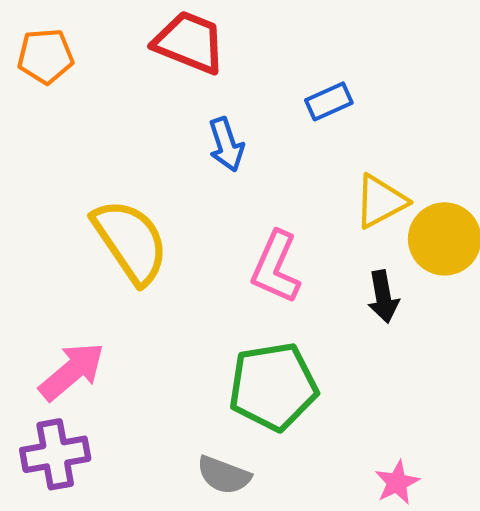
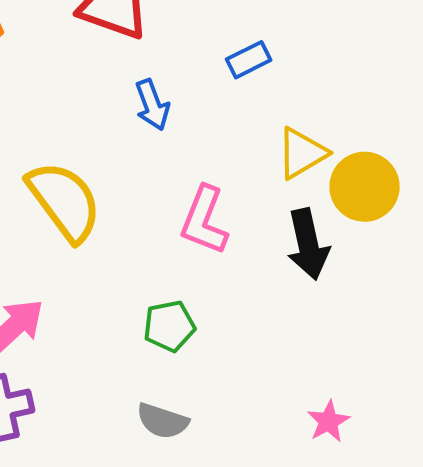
black arrow: (383, 297) -> (308, 244), size x1.4
green pentagon: (273, 386) -> (169, 326), moved, size x0.6

